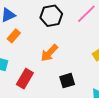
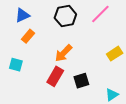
red rectangle: (25, 79) -> (55, 76), moved

